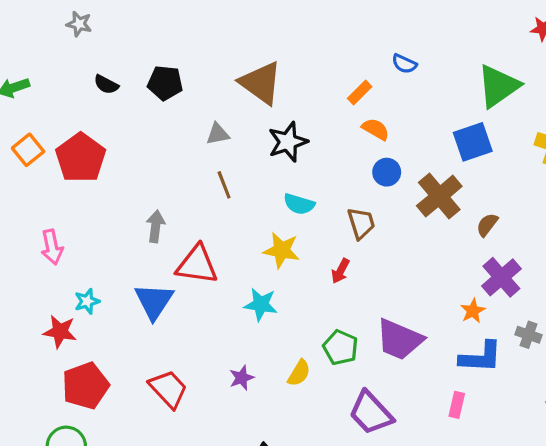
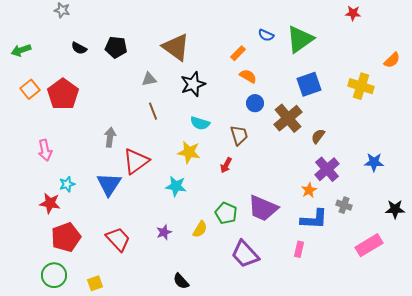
green triangle: (498, 86) -> (300, 39), moved
red triangle: (197, 265) -> (136, 161), turned -44

